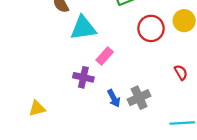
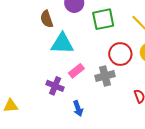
gray cross: (139, 98) -> (105, 76), moved

